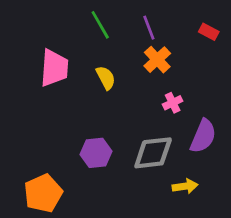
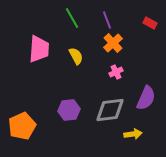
pink cross: (173, 103) -> (116, 72), moved
orange pentagon: (43, 193) -> (22, 126), moved

